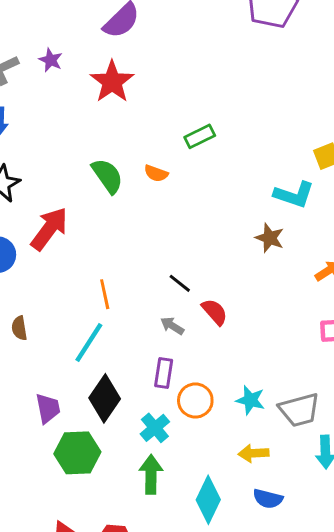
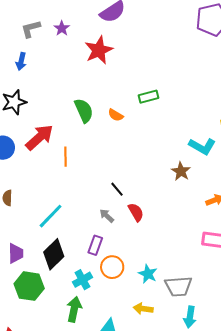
orange line: (105, 294) -> (66, 157), moved

